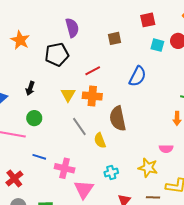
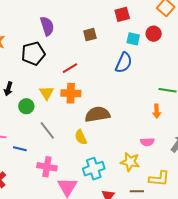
blue semicircle: (137, 76) -> (124, 63), moved
green circle: (34, 118) -> (26, 106), moved
brown semicircle: (118, 119) -> (97, 114), turned 95
gray line: (79, 127) -> (47, 130), moved
blue line: (39, 157) -> (20, 149), moved
cyan cross: (111, 172) -> (94, 169), size x1.5

